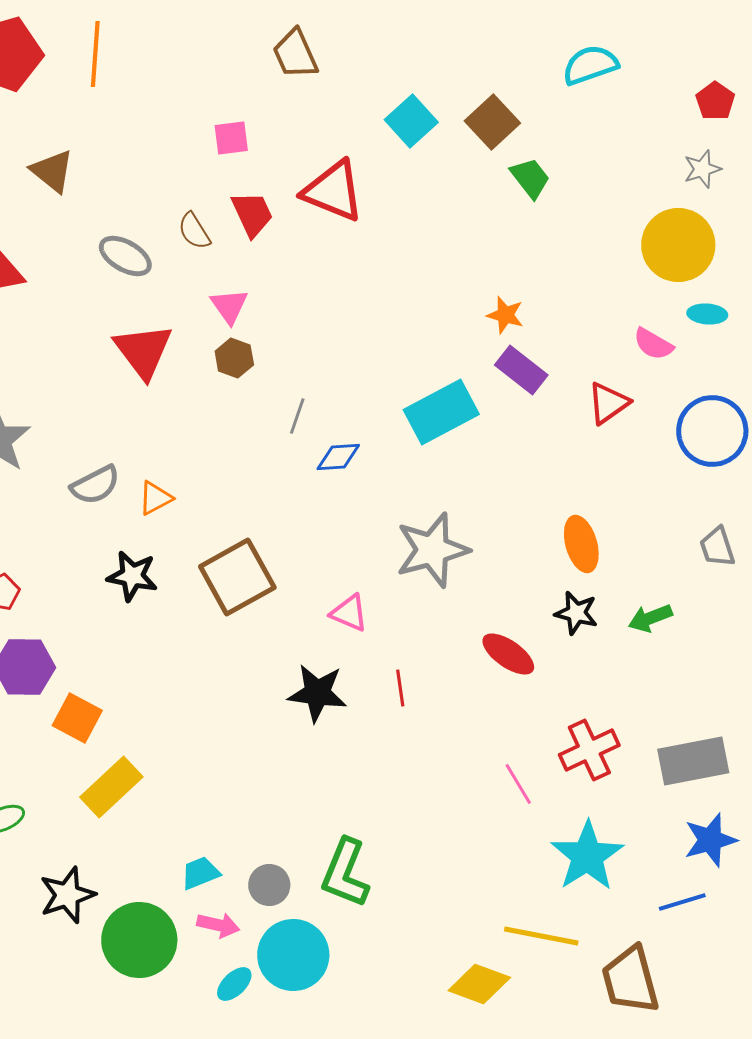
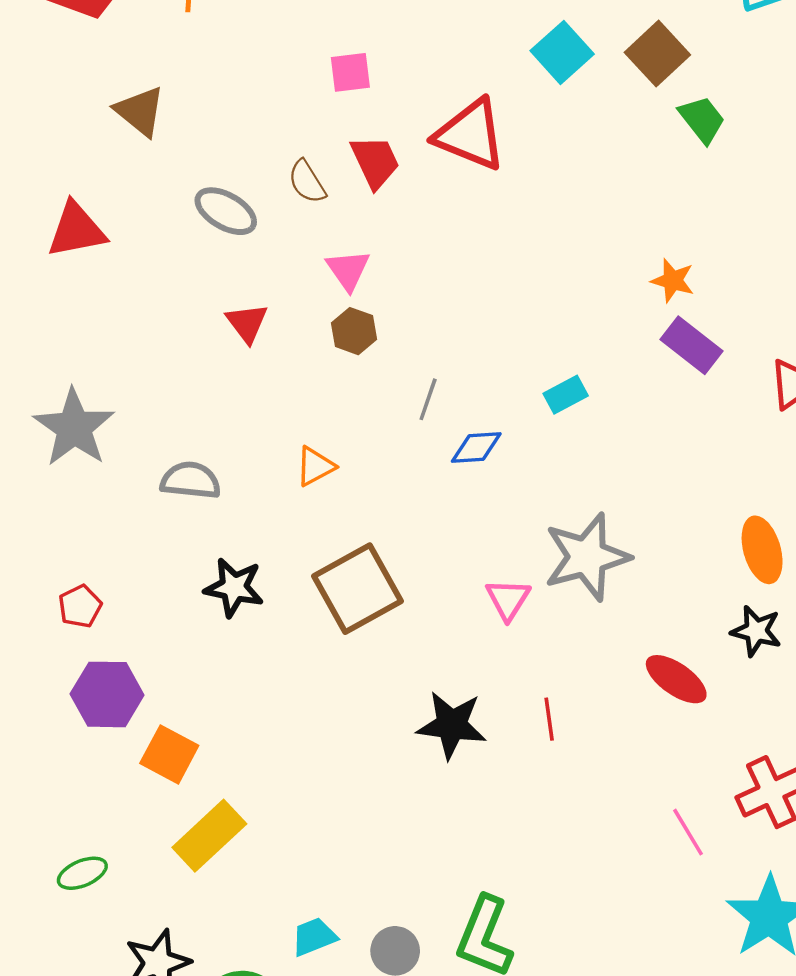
red triangle: (143, 351) -> (247, 323), size x0.6
cyan rectangle: (441, 412) -> (566, 395), moved, size x0.5
gray semicircle: (95, 485) -> (191, 480), turned -147
orange triangle: (155, 498) -> (315, 466), moved
pink triangle: (349, 613) -> (508, 599), moved, turned 39

